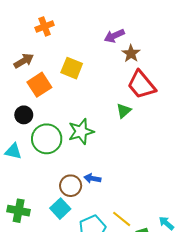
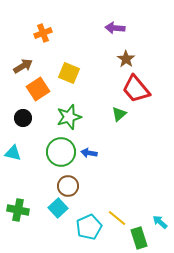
purple arrow: (114, 36) -> (115, 28), moved, turned 30
green star: (81, 132) -> (69, 117), moved
green circle: (47, 139) -> (61, 152), moved
blue arrow: (92, 178) -> (89, 153), moved

